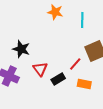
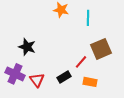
red triangle: (40, 69) -> (37, 80), moved

